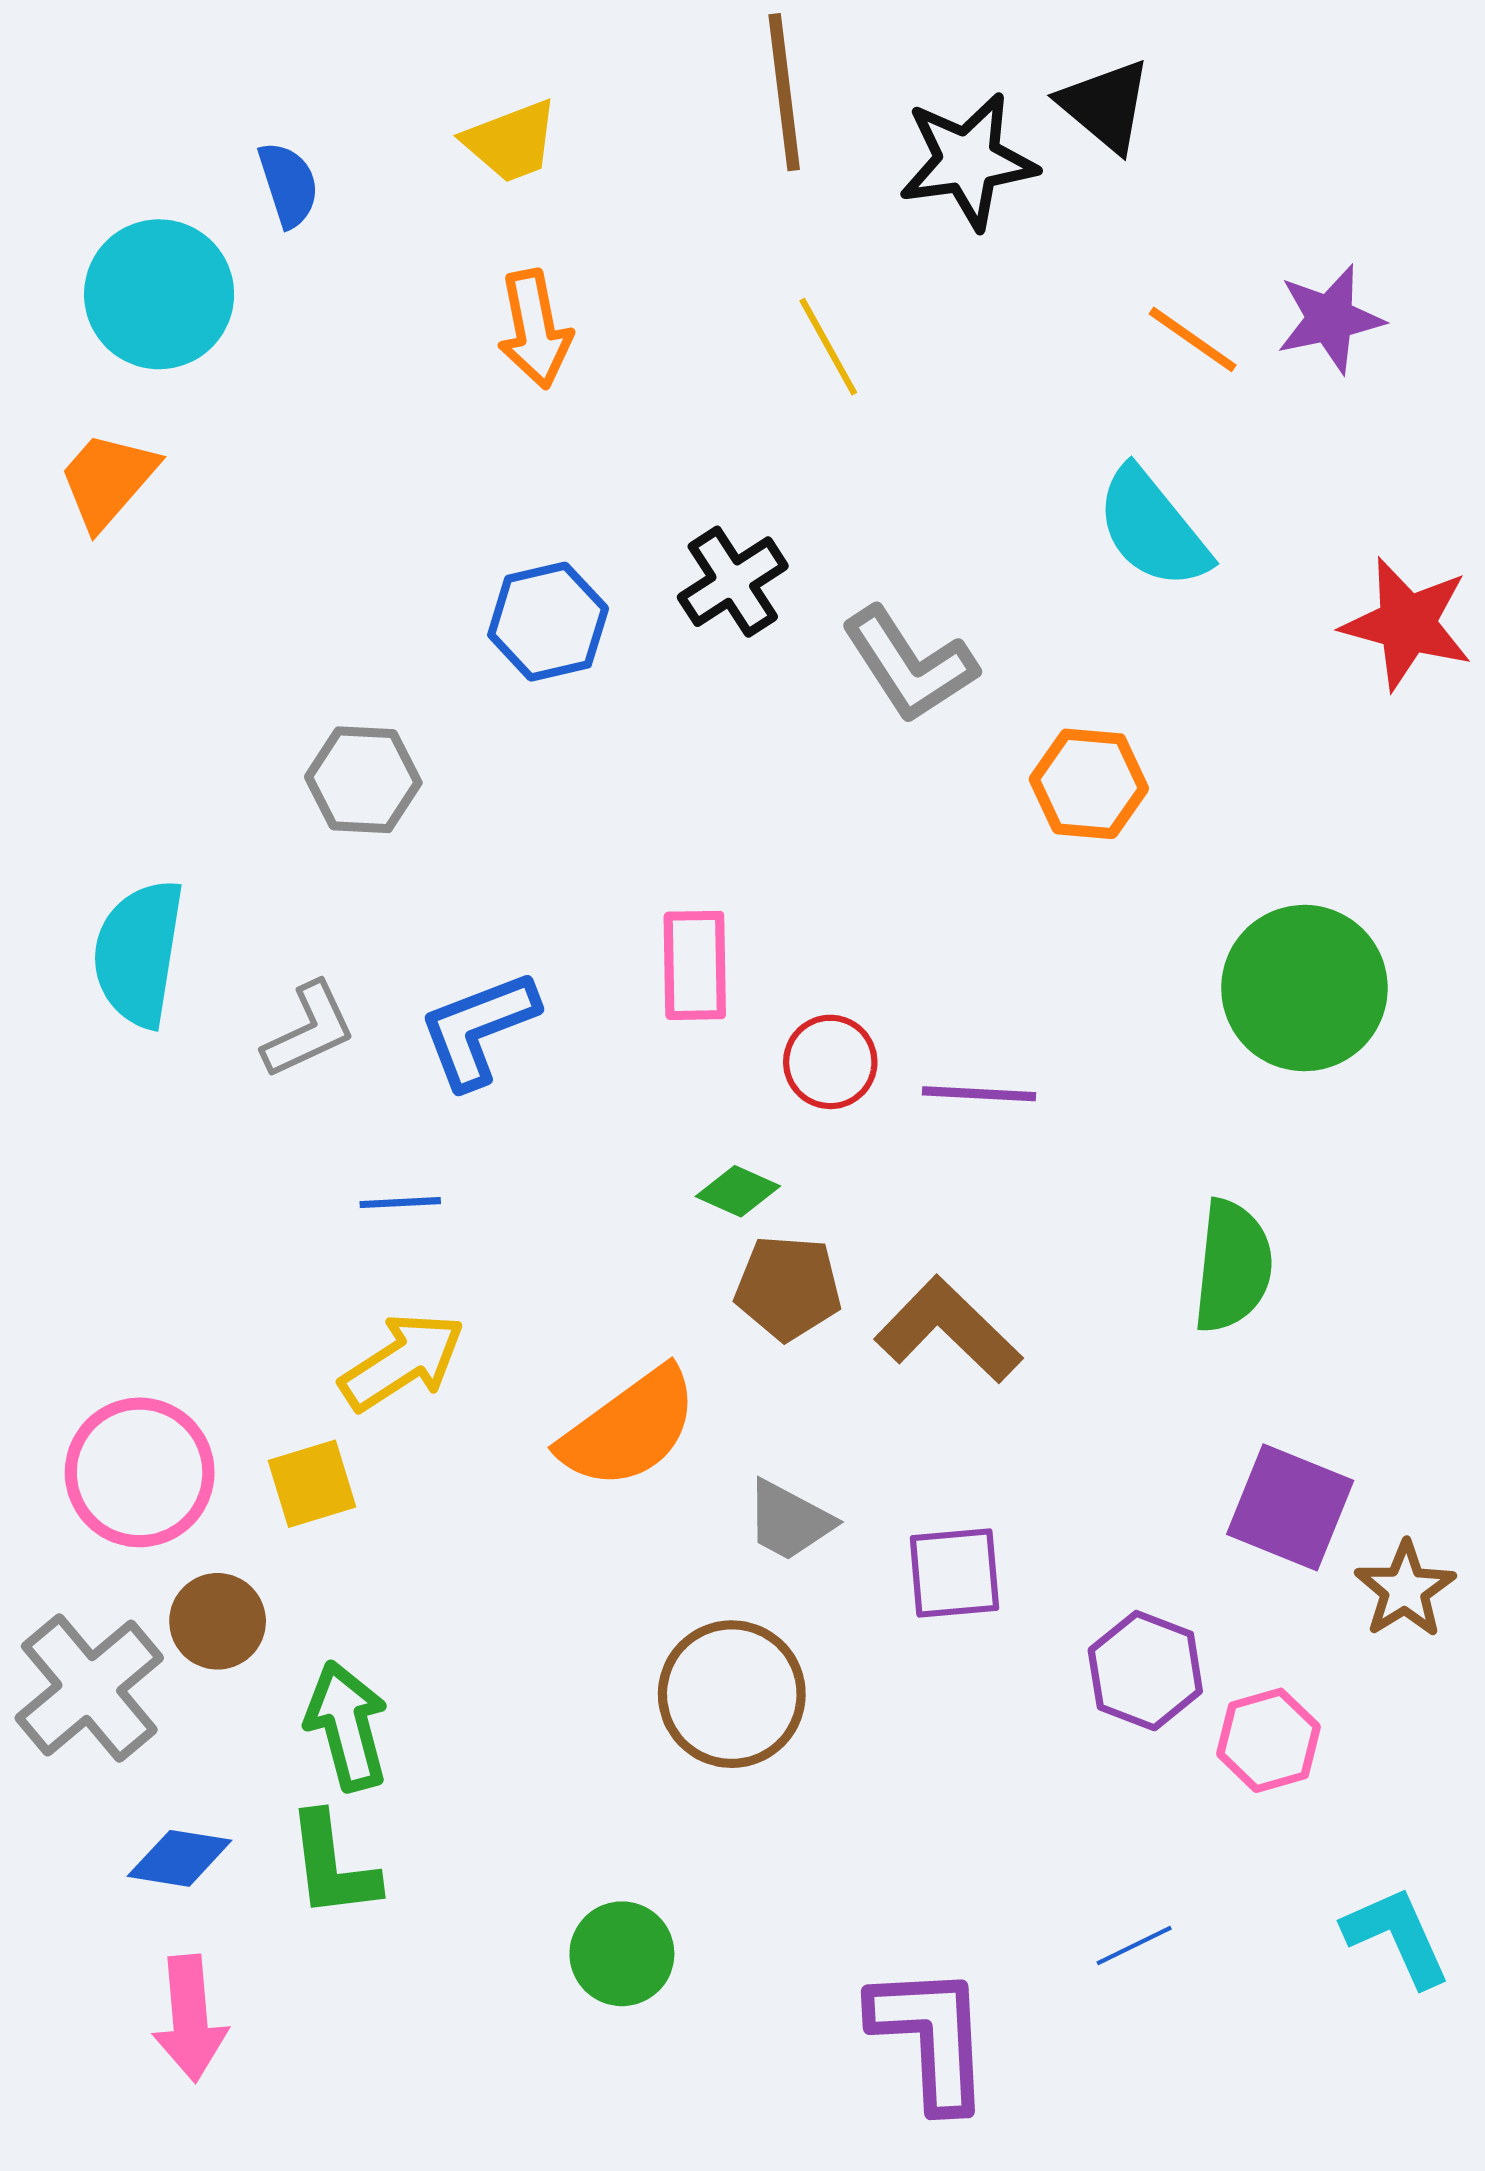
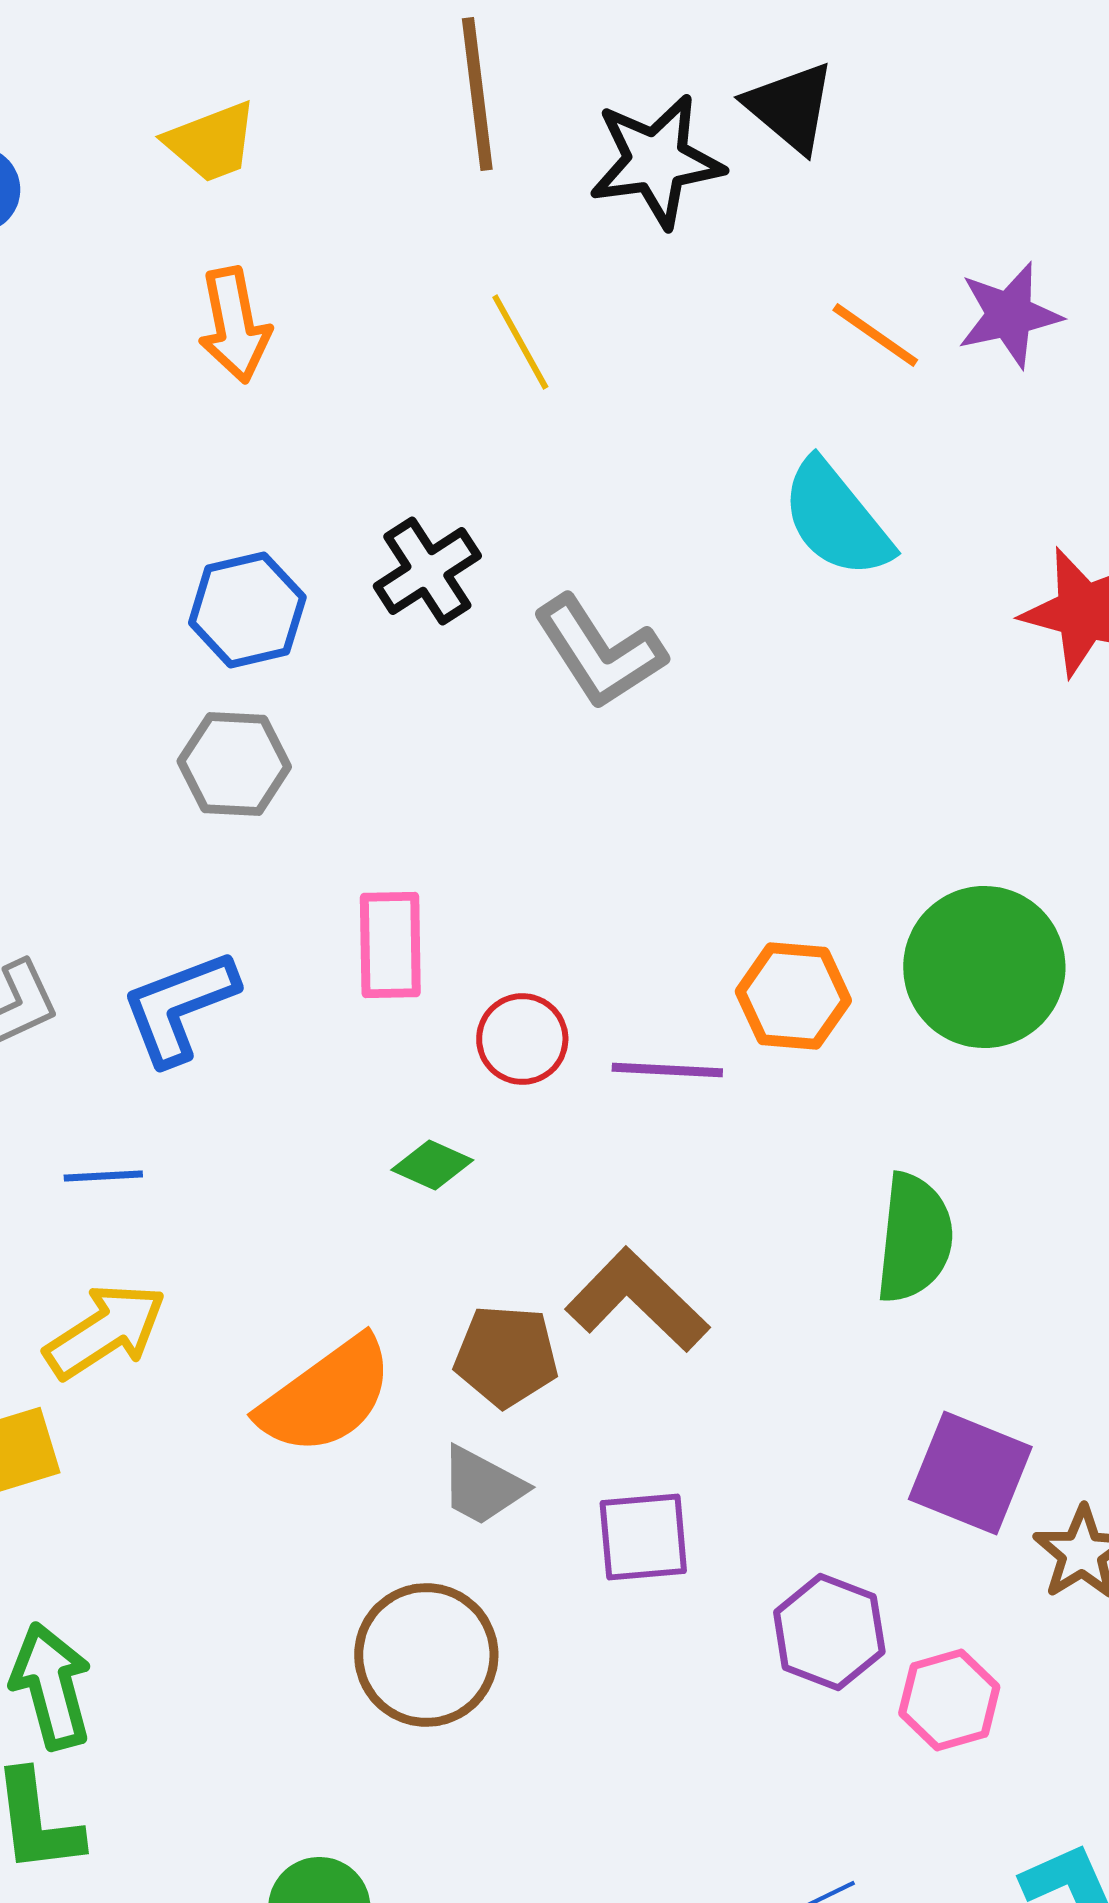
gray hexagon: (363, 780) -> (234, 764), moved
orange hexagon: (1089, 784) -> (793, 996), moved
brown pentagon: (788, 1288) -> (506, 1356), moved

